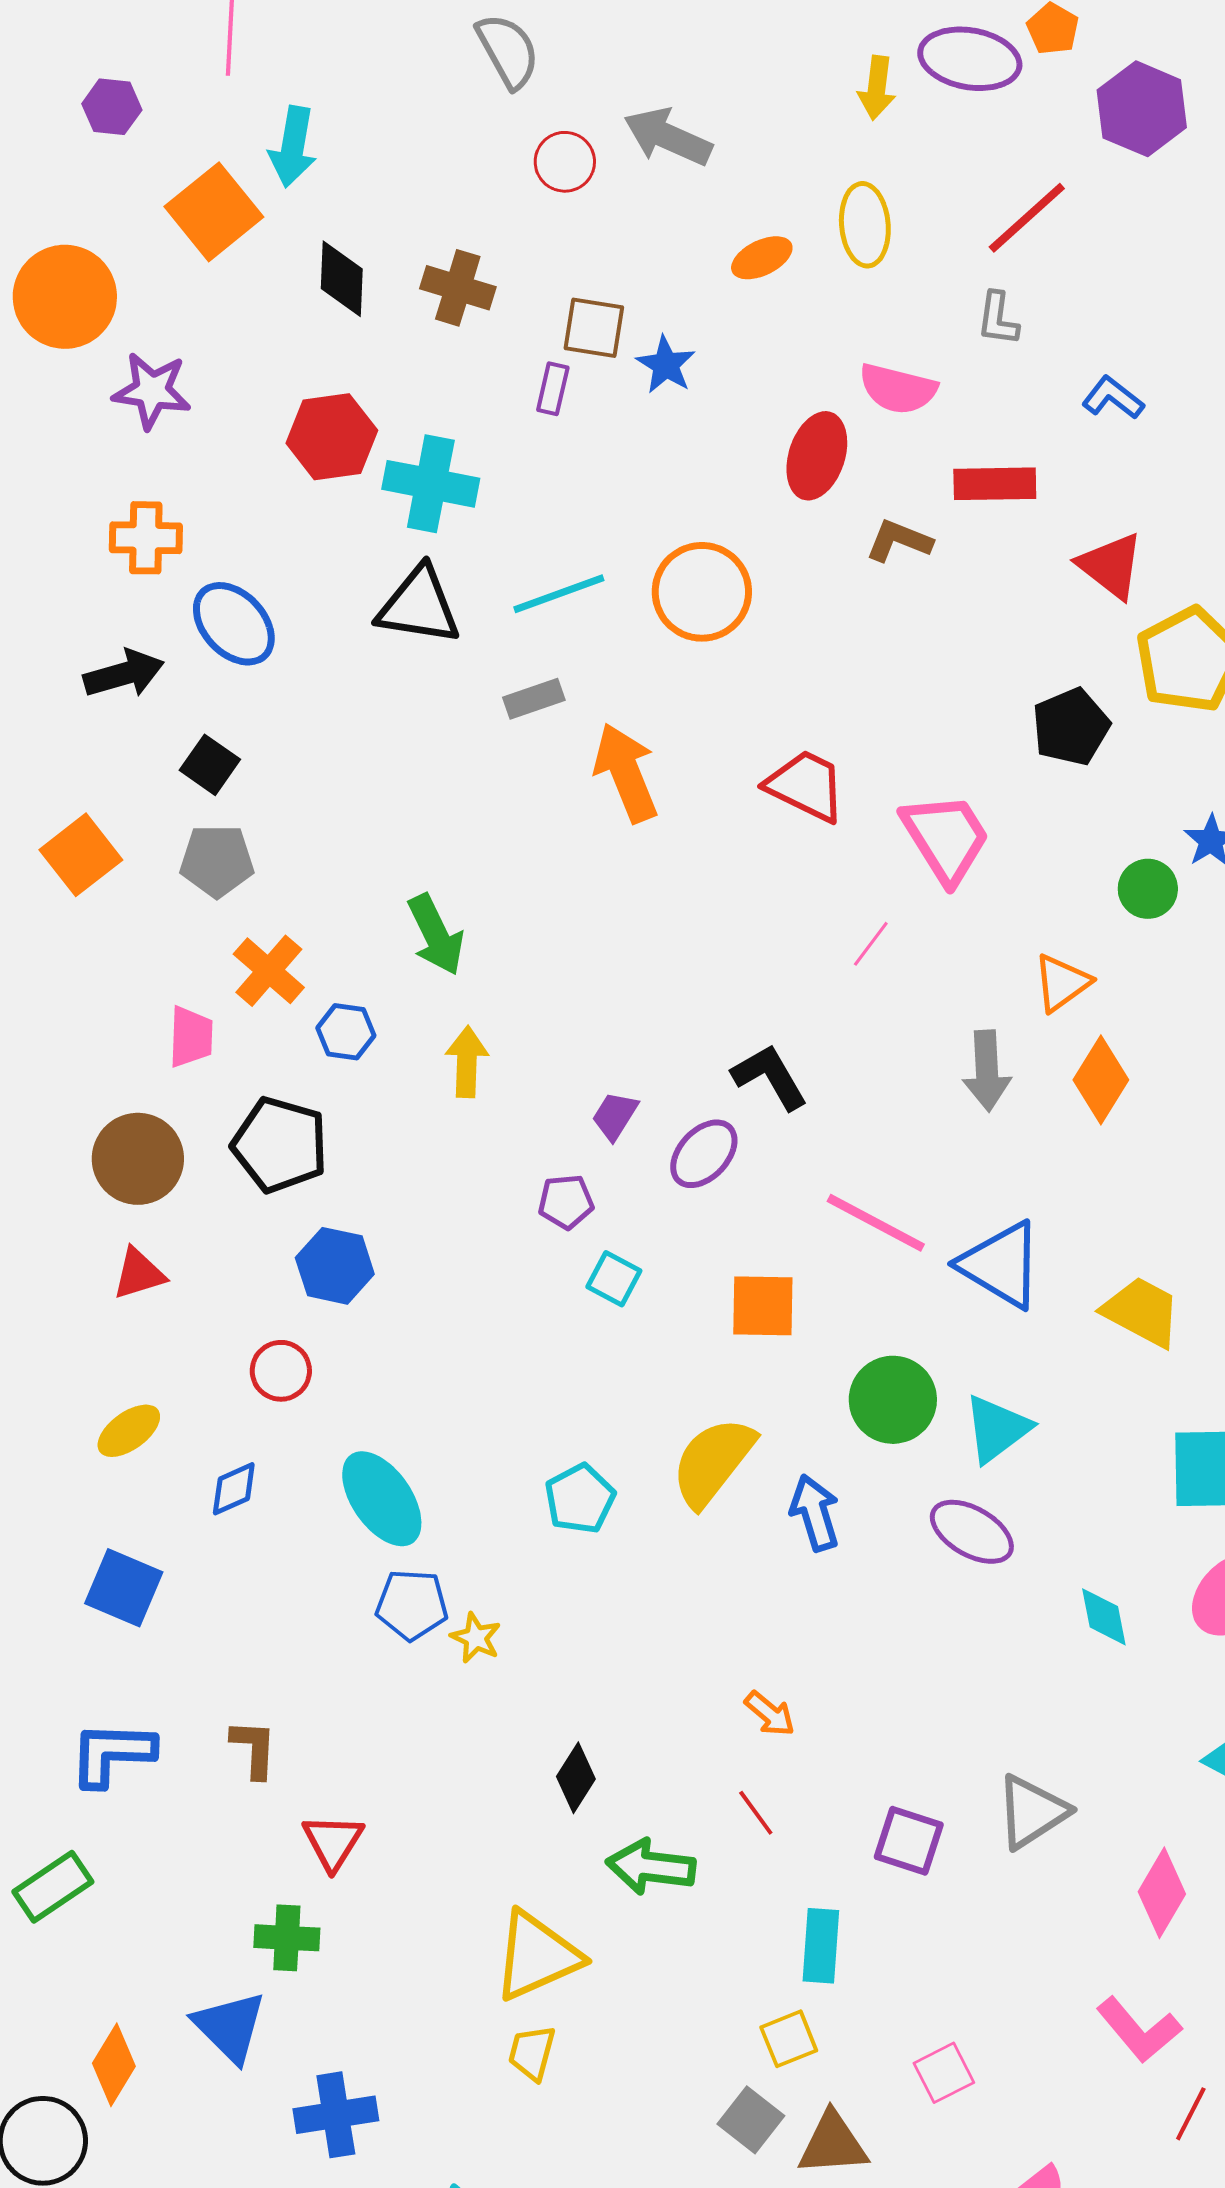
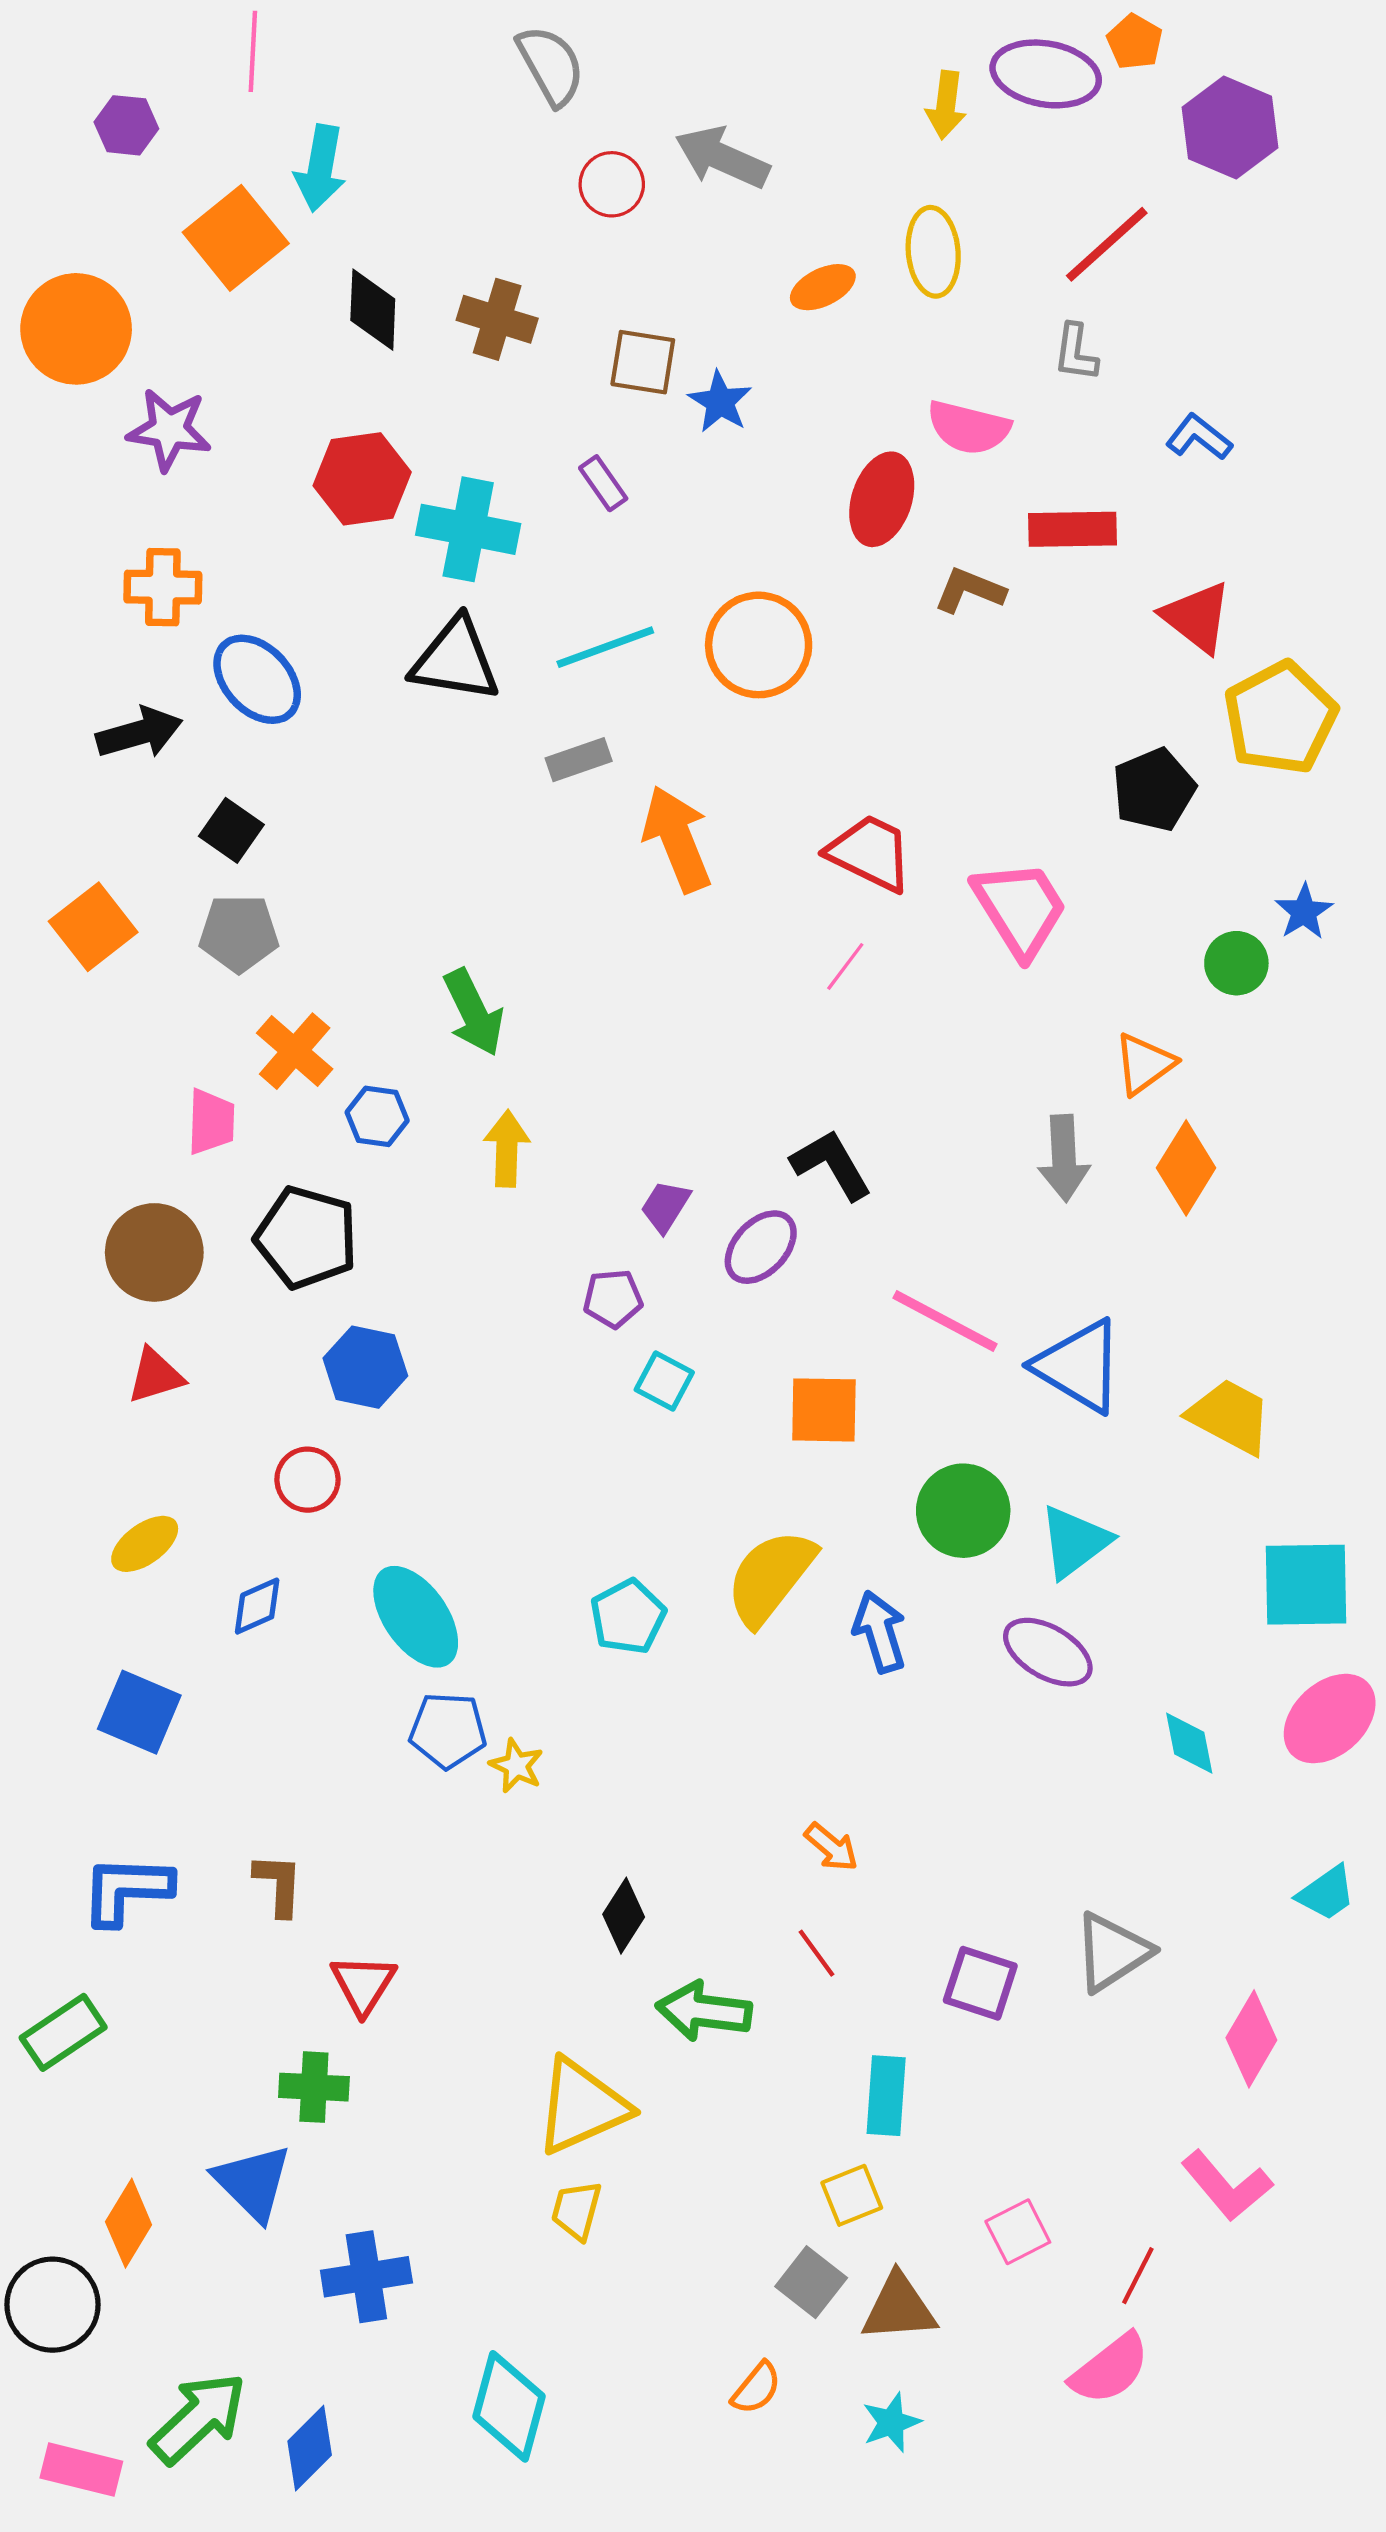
purple rectangle: (553, 389) -> (603, 483), moved, turned -48
pink line: (871, 944) -> (845, 966), moved
red line: (1191, 2114) -> (1138, 2276), moved

